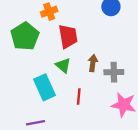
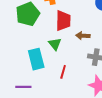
brown arrow: (93, 63) -> (83, 36), moved, turned -104

